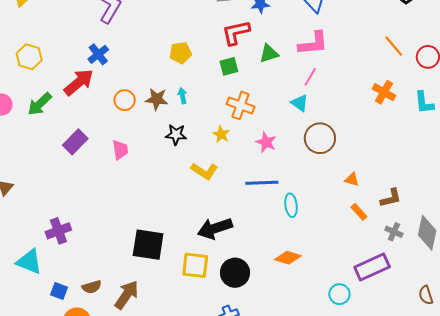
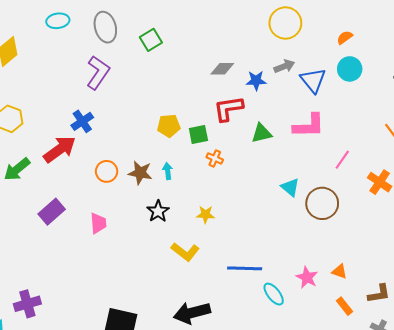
green square: (229, 66) -> (198, 135), moved
pink line: (310, 77) -> (342, 160), moved
orange cross: (241, 105) -> (215, 158), moved, size x0.6
yellow star: (221, 134) -> (205, 214), turned -30
black star: (176, 135) -> (158, 211), turned 30
brown circle: (320, 138) -> (322, 203), moved
pink star: (266, 142) -> (307, 277), moved
cyan ellipse: (291, 205) -> (274, 294), turned -35

